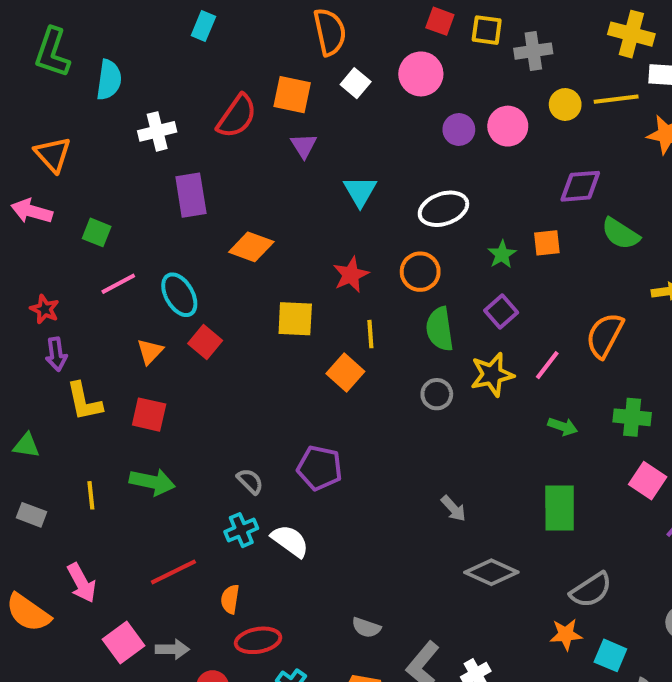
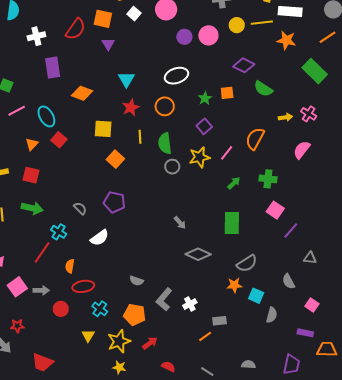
purple diamond: (580, 186) -> (244, 65), turned 30
cyan triangle: (360, 191) -> (126, 79), moved
green semicircle: (440, 329) -> (165, 143), moved
orange square: (345, 372) -> (115, 159), moved
green arrow: (563, 426) -> (234, 183), turned -64
cyan cross: (241, 530) -> (59, 232), moved, turned -35
white semicircle: (290, 541) -> (99, 238), turned 108
red line: (173, 572) -> (42, 252), turned -30

